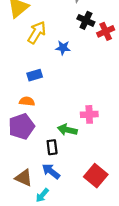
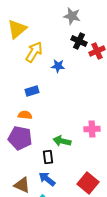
pink cross: (89, 114) -> (92, 129), moved
purple pentagon: (21, 126) -> (20, 138), turned 30

